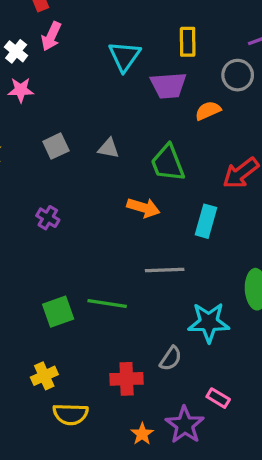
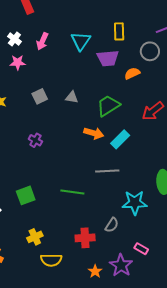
pink arrow: (51, 36) -> (42, 41), moved
green trapezoid: (168, 163) -> (108, 106), turned 80
cyan rectangle: (206, 221) -> (120, 139), moved, turned 30
green square: (58, 312) -> (26, 195), moved

